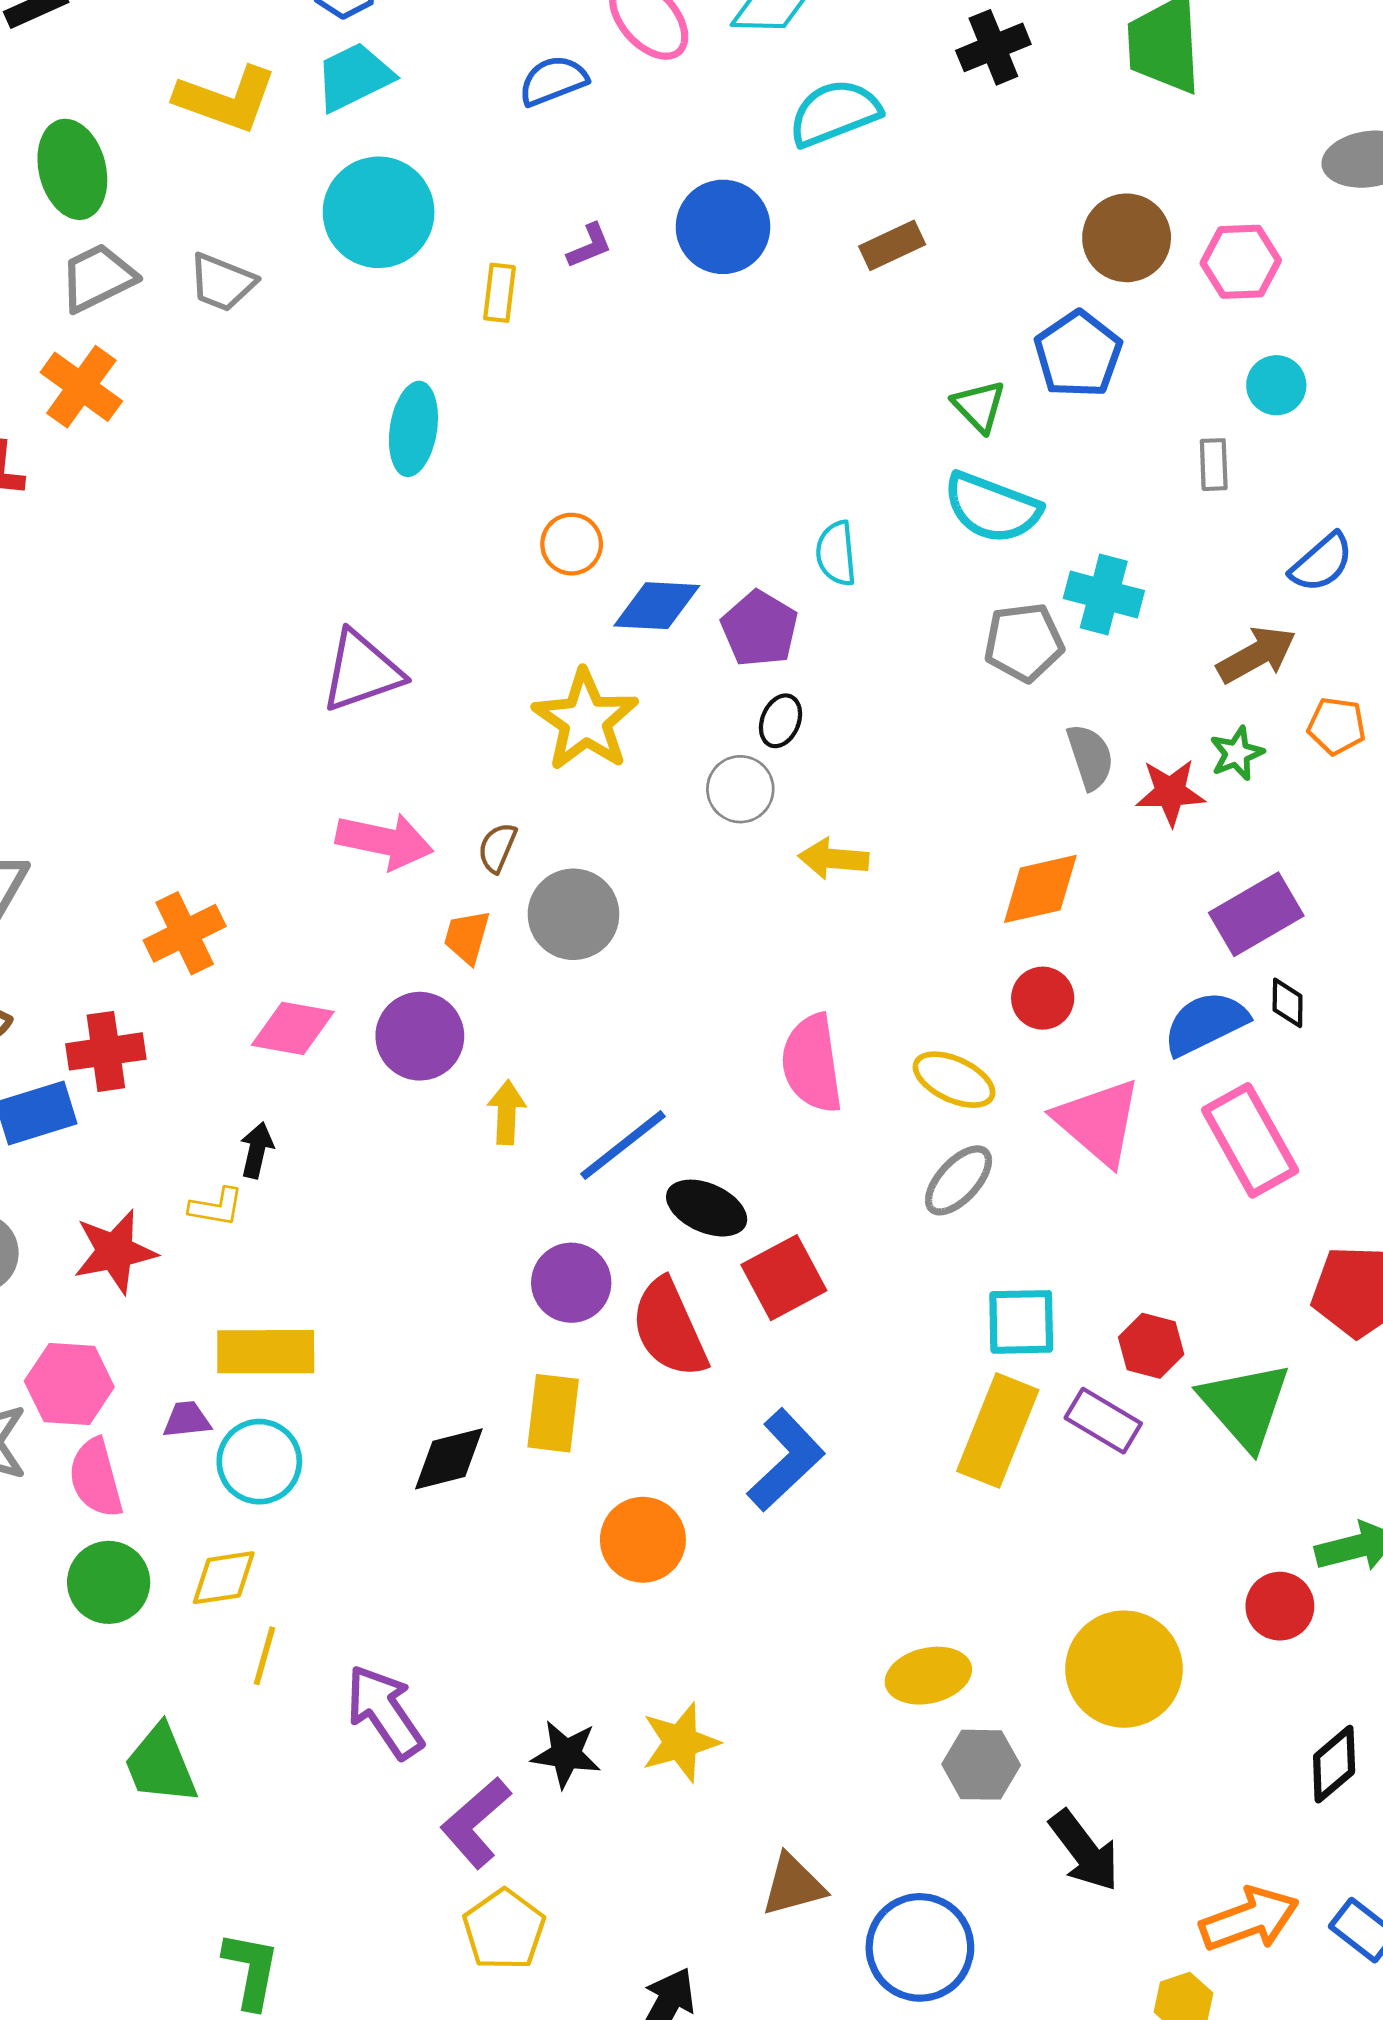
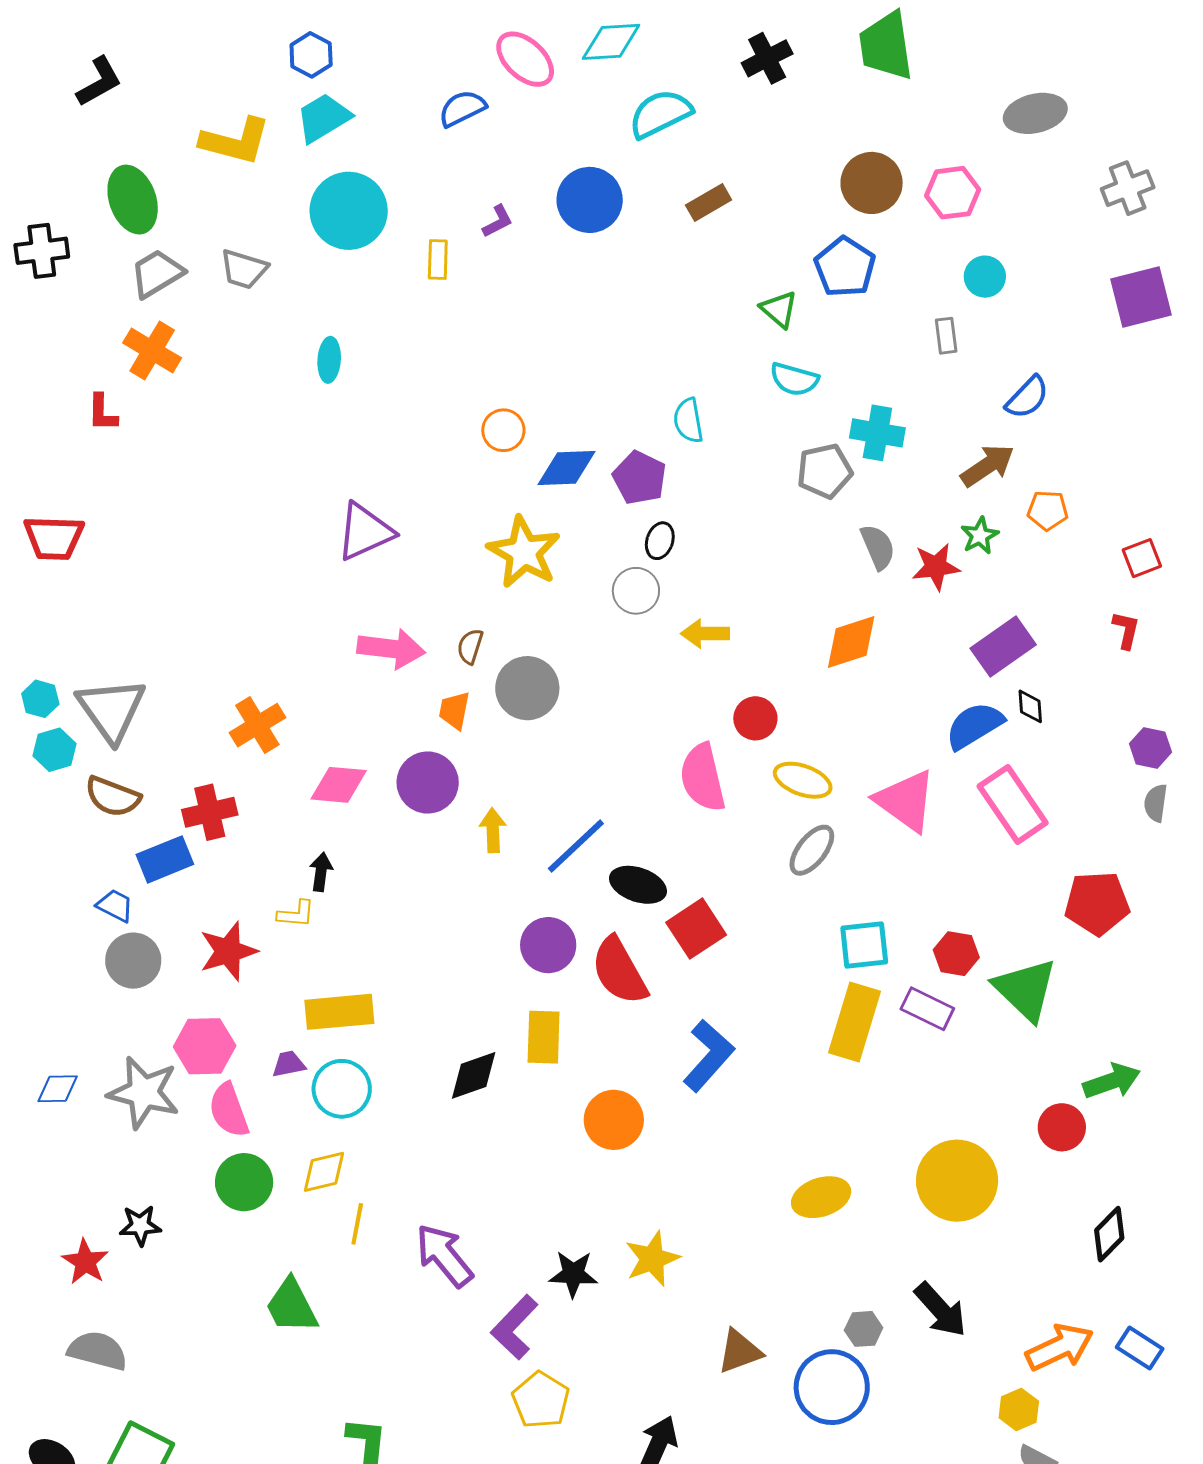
cyan ellipse: (413, 429) -> (329, 360), moved, size x0.7
cyan semicircle: (992, 508) -> (794, 379), size x0.7
red circle: (1043, 998) -> (755, 718), moved
gray hexagon: (981, 1765) -> (864, 1329), moved, size x0.7

